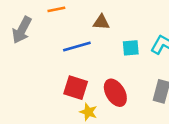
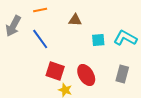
blue line: (77, 47) -> (40, 39), moved, turned 70

